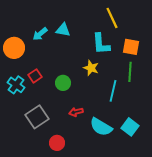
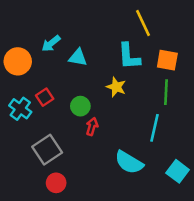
cyan triangle: (63, 30) -> (78, 58), moved
cyan line: (113, 91) -> (155, 128), moved
red arrow: (76, 112) -> (92, 127), moved, turned 120
cyan square: (130, 127) -> (178, 171), moved
red circle: (57, 143) -> (56, 183), moved

